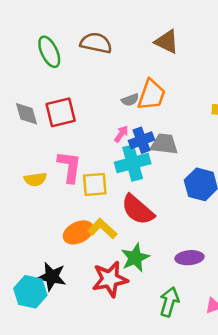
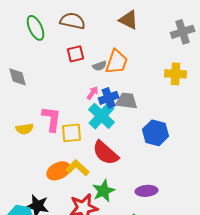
red square: (61, 112) -> (76, 54), moved, size x0.7
cyan cross: (133, 163) -> (102, 116), turned -32

